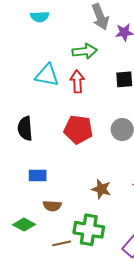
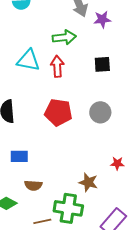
brown star: (101, 189) -> (88, 182), moved

